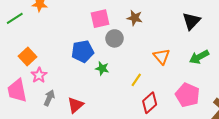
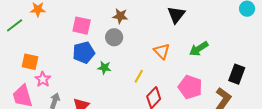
brown star: (135, 18) -> (120, 16), moved
pink square: (100, 19) -> (82, 26), moved, turned 30
black triangle: (191, 21) -> (176, 15), moved
orange square: (28, 56) -> (30, 62), turned -30

